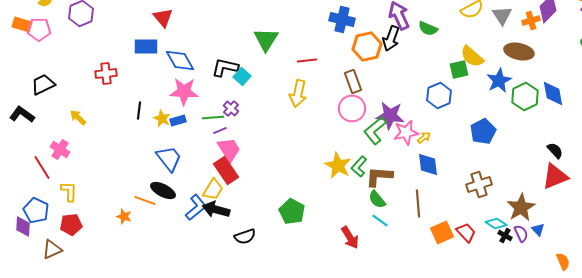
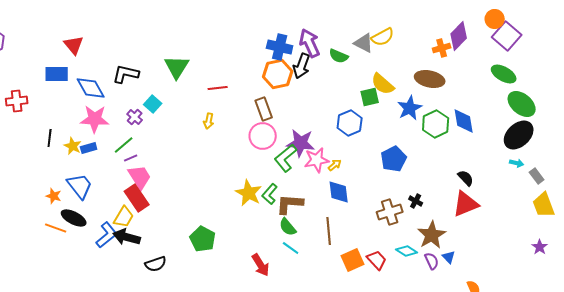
gray triangle: (502, 16) -> (364, 43), moved, turned -30
blue cross: (342, 20) -> (280, 47), moved
black L-shape: (225, 68) -> (126, 74), moved
yellow arrow: (298, 94) -> (209, 121), size x0.6
purple cross: (231, 108) -> (135, 117), moved
green line: (213, 118) -> (124, 145), turned -35
orange star: (124, 216) -> (54, 196), moved
black cross: (505, 236) -> (416, 201), moved

